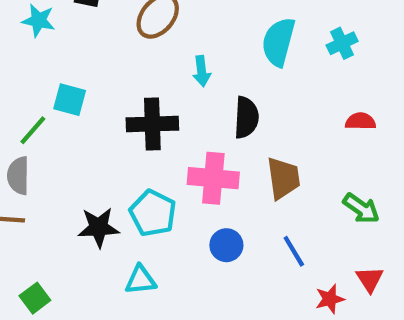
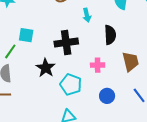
pink cross: (213, 178) -> (98, 65), size x0.6
black star: (99, 227) -> (46, 68), moved, turned -30

